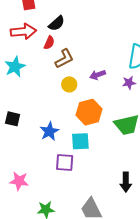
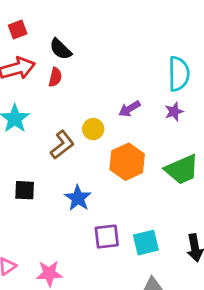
black semicircle: (57, 23) -> (61, 49), turned 96
brown L-shape: (64, 59) -> (62, 145), moved
cyan square: (80, 141) -> (146, 243), moved

